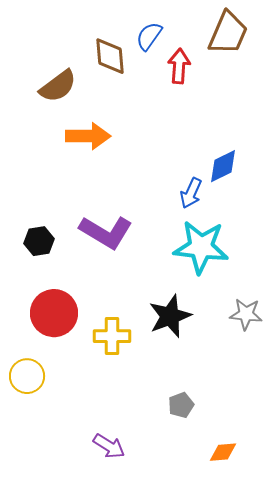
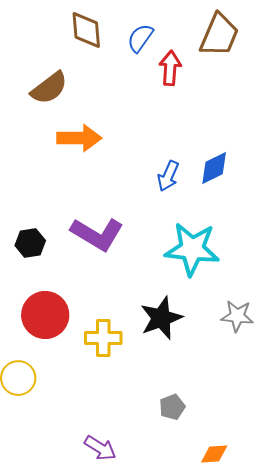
brown diamond: (110, 56) -> (86, 30), moved
blue arrow: (191, 193) -> (168, 176), moved

